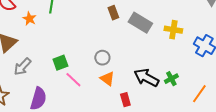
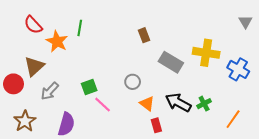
orange star: (29, 19) -> (57, 41), size x1.5
gray rectangle: (140, 23) -> (171, 62), moved
yellow cross: (173, 30) -> (206, 53), size x1.4
orange triangle: (107, 79) -> (147, 104), moved

